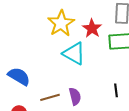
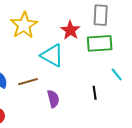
yellow star: (61, 23) -> (24, 25), moved
brown line: (50, 97) -> (28, 82), moved

